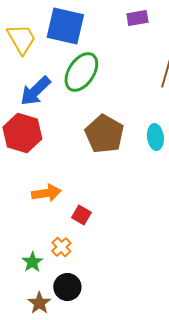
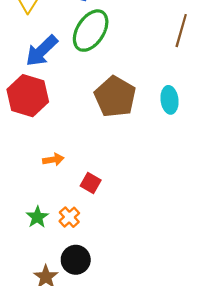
orange arrow: (46, 193) -> (53, 160), size x0.7
green star: (32, 262) -> (37, 217), moved

